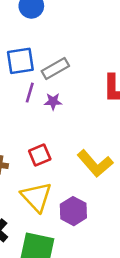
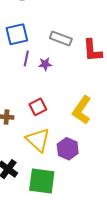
gray rectangle: (55, 68) -> (61, 38), moved, turned 55
yellow L-shape: (95, 163) -> (82, 110), turned 80

